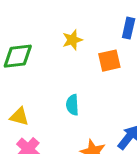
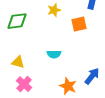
cyan semicircle: (72, 105) -> (54, 54), turned -88

